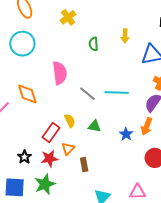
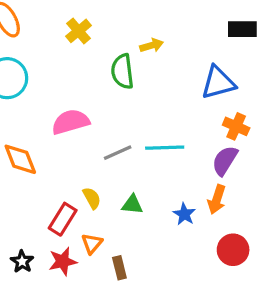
yellow arrow: (125, 36) -> (152, 45), moved, turned -104
green semicircle: (93, 44) -> (122, 71), size x1.5
pink semicircle: (60, 73) -> (71, 122), turned -95
gray line: (87, 94) -> (118, 153), turned -60

